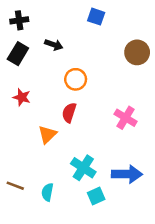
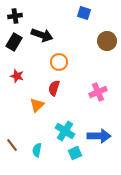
blue square: (96, 17) -> (84, 13), moved
black arrow: (54, 45) -> (42, 35), size x1.5
pink cross: (126, 118) -> (98, 92), turned 36
brown line: (15, 186) -> (12, 145), turned 32

